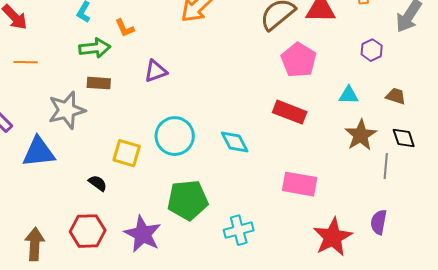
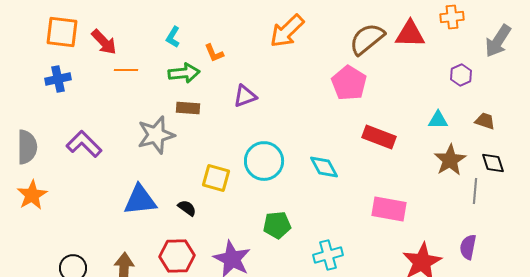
pink pentagon: (299, 60) -> (349, 83), moved
orange line: (26, 62) -> (126, 70), moved
blue triangle: (39, 152) -> (140, 200), moved
green pentagon: (188, 200) -> (277, 225), size x0.7

